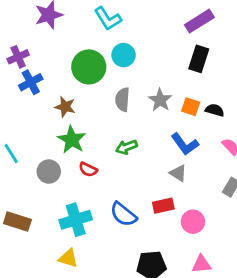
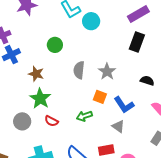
cyan circle: (124, 55) -> (91, 21), moved
green circle: (89, 67) -> (55, 45), size x0.6
orange square: (191, 107) -> (100, 97), moved
green arrow: (126, 147) -> (84, 116), moved

